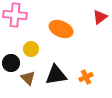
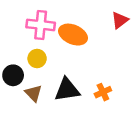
pink cross: (15, 15) -> (41, 25), moved

